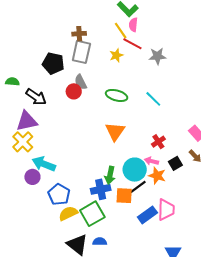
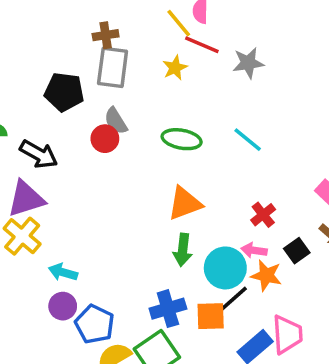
orange triangle: (115, 132) -> (185, 203), turned 40
cyan arrow: (44, 164) -> (63, 272), size x0.7
green arrow: (110, 175) -> (183, 250), moved
purple circle: (32, 177) -> (63, 306), moved

